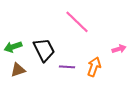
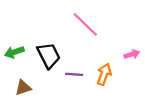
brown triangle: (18, 70) -> (23, 88), moved

